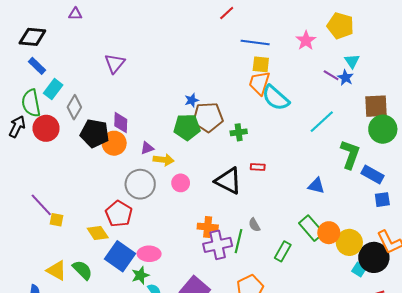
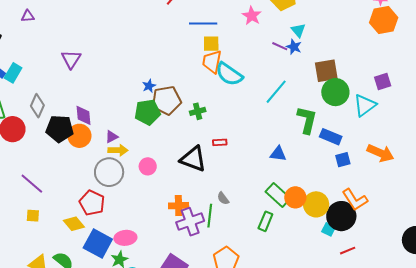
cyan rectangle: (53, 89) -> (13, 73), moved
yellow arrow: (163, 160) -> (118, 150), moved
purple line: (41, 205) -> (32, 184), moved
green rectangle: (283, 251) -> (265, 221), moved

